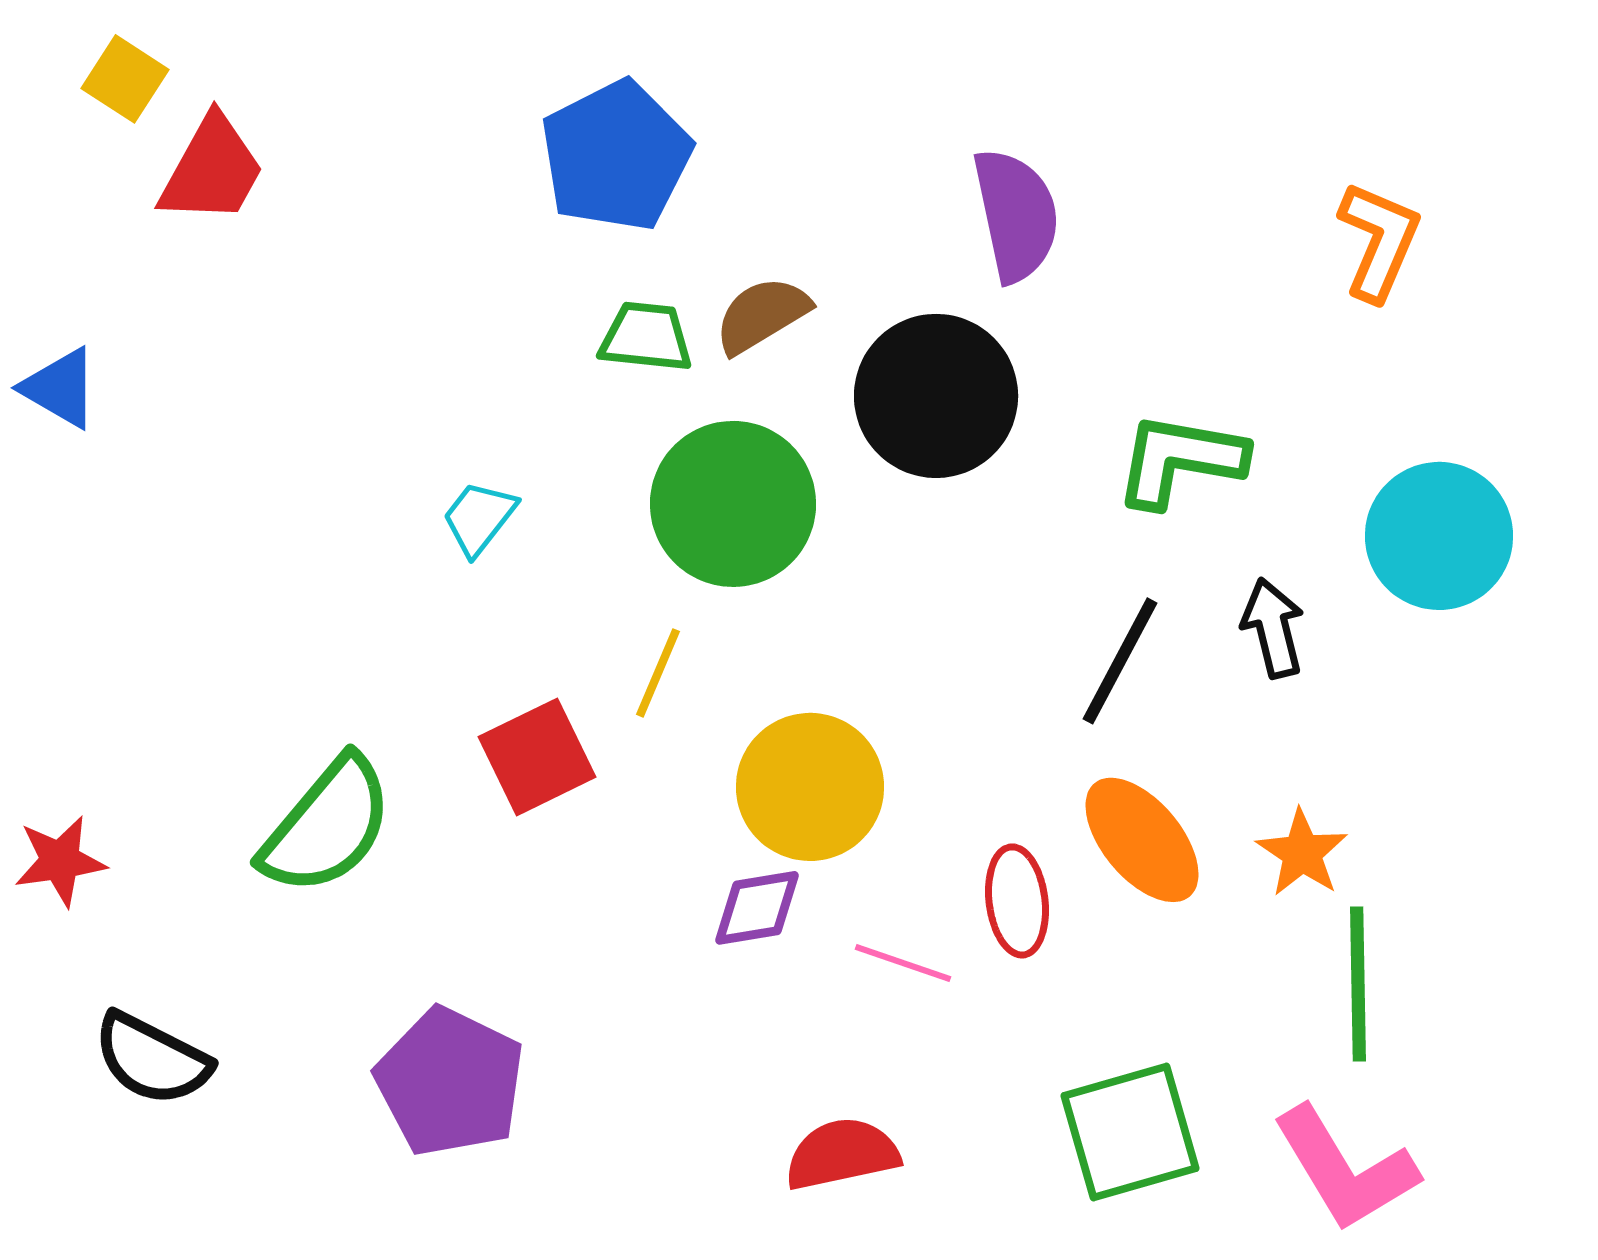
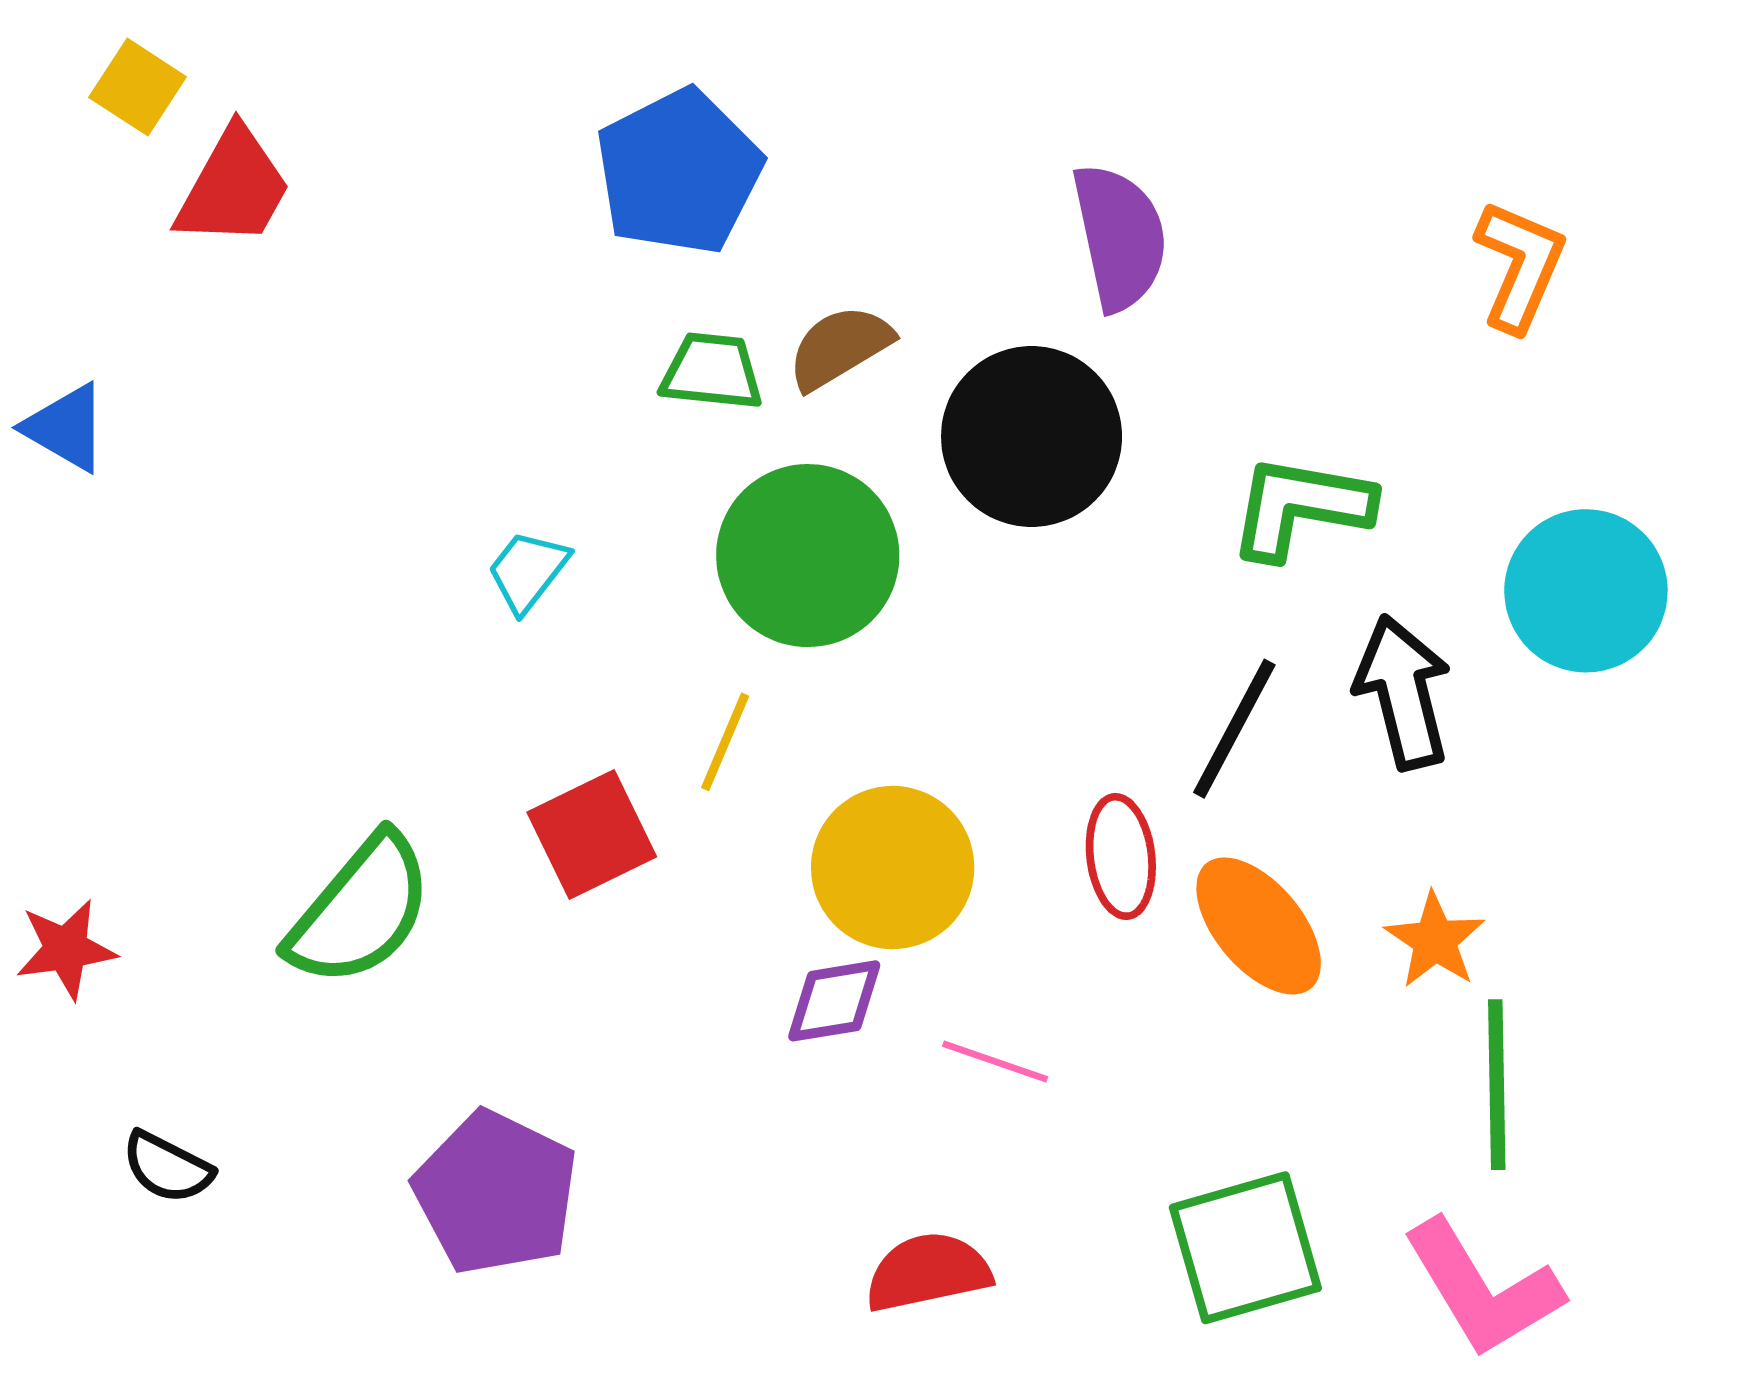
black arrow: (1273, 628) -> (1403, 692), size x1.4
red ellipse: (1017, 901) -> (1121, 856), moved
black semicircle: (152, 1059) -> (167, 1167), size x0.7

